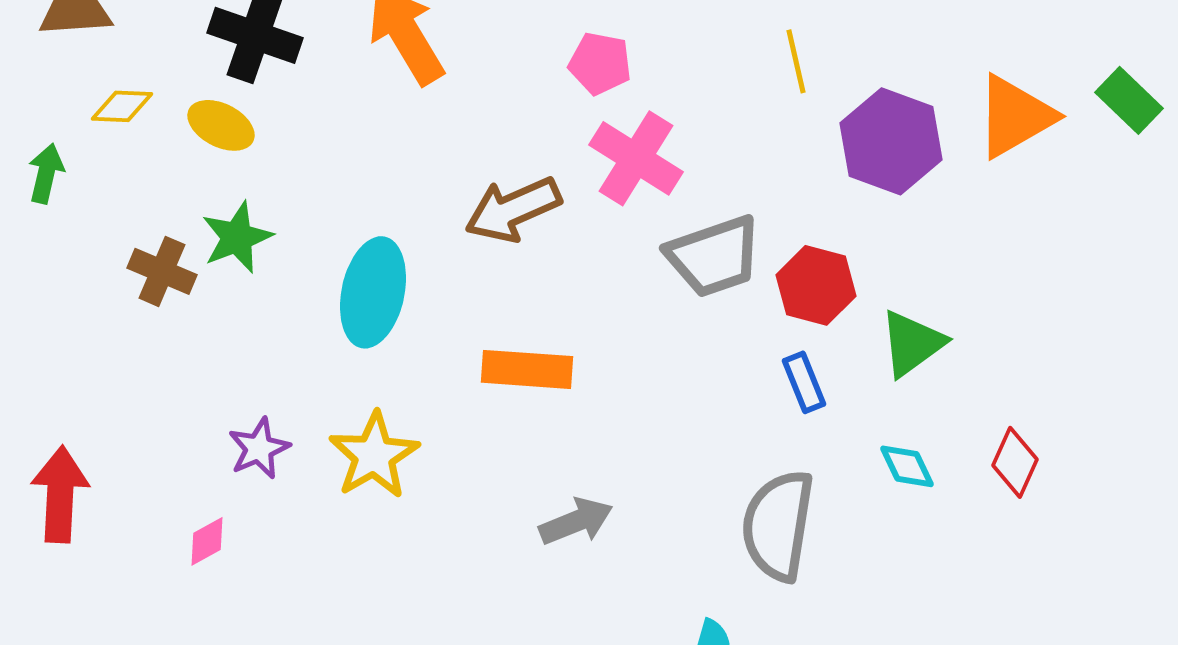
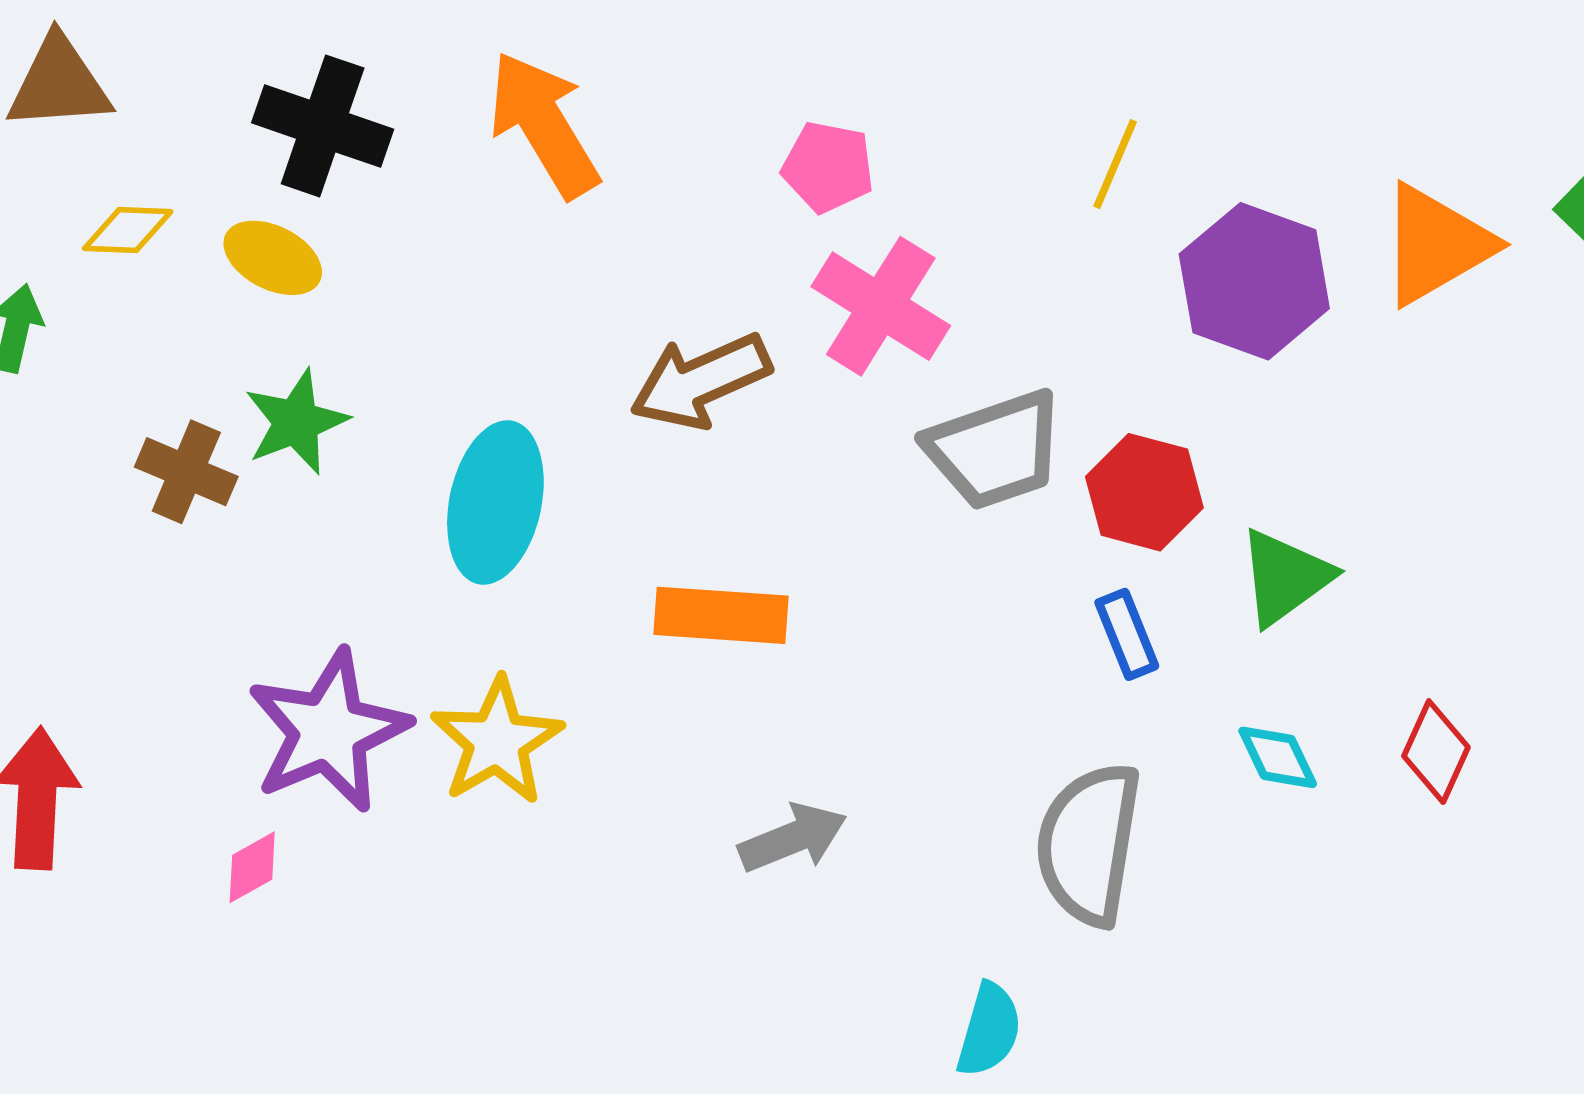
yellow line: (796, 61) -> (1115, 164), turned 36
purple star: (259, 448) -> (328, 731), size x1.8

